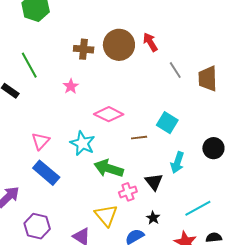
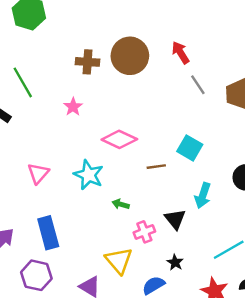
red arrow: (150, 42) -> (180, 53), moved
green arrow: (109, 168) -> (121, 204), size x0.5
blue rectangle: (46, 173) -> (48, 233), moved, turned 36

